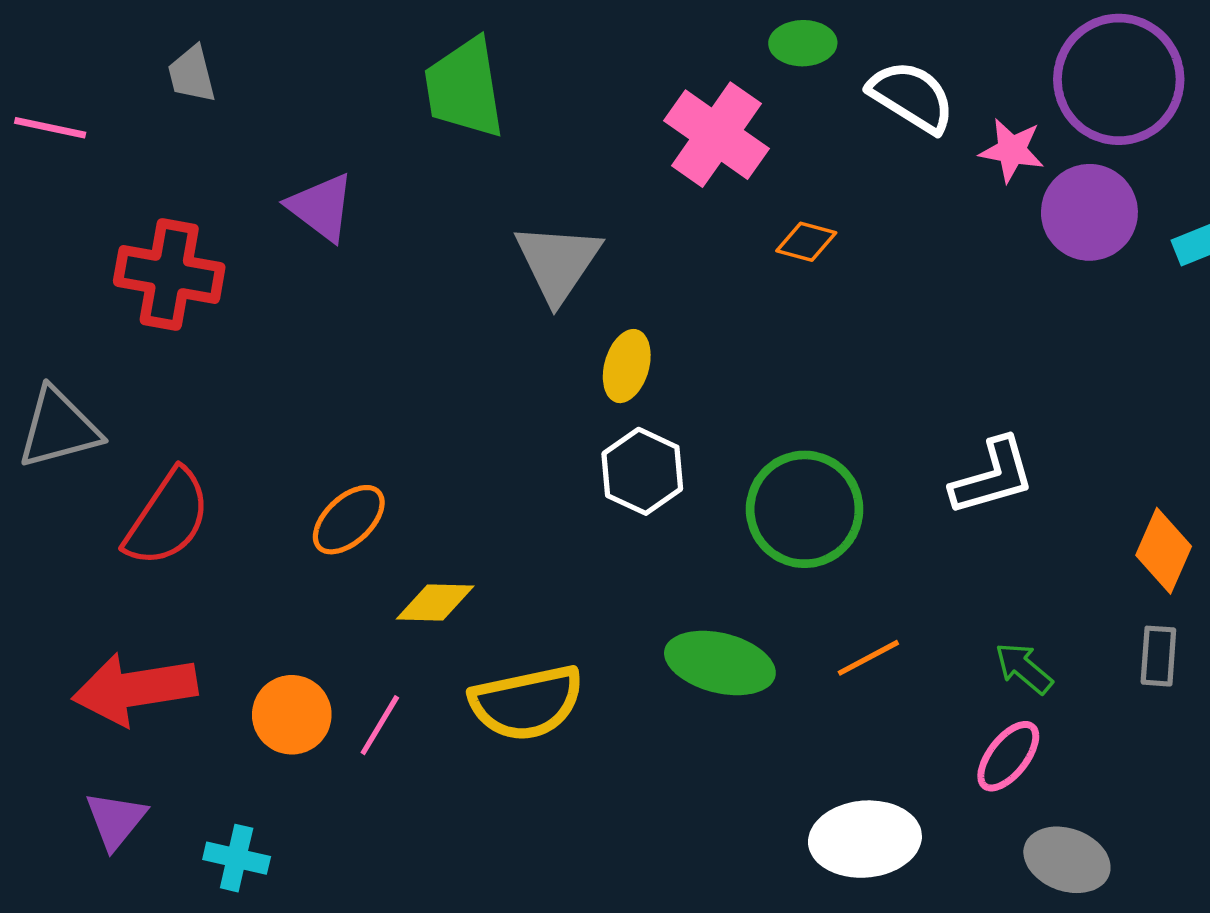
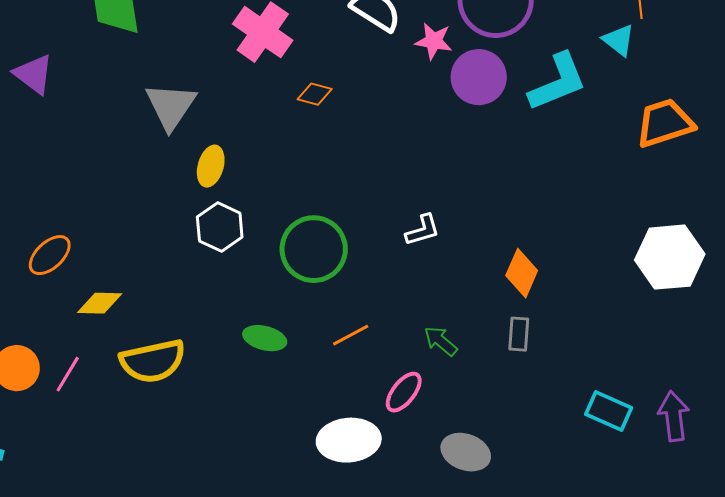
white L-shape: (993, 477) -> (423, 230), size x0.7
green ellipse: (720, 663) -> (265, 338), size x0.7
pink ellipse: (1008, 756) -> (404, 392), moved

